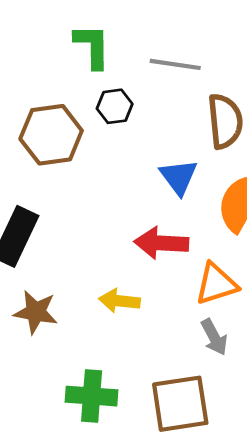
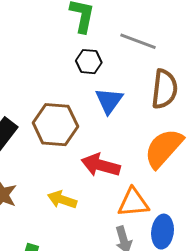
brown hexagon: (51, 135) -> (55, 125), moved
blue triangle: (179, 177) -> (109, 101), moved

